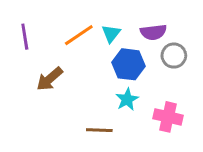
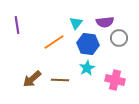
orange line: (79, 35) -> (54, 42), moved
brown arrow: (50, 79) -> (32, 79), moved
brown line: (99, 130) -> (60, 80), moved

